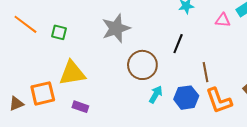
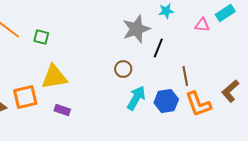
gray star: (116, 28) -> (136, 29), moved
brown circle: (142, 65) -> (123, 69), size x0.6
cyan arrow: (156, 94) -> (136, 98), size x1.4

